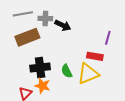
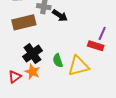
red rectangle: (95, 56) -> (96, 46), moved
black cross: (40, 67) -> (32, 54), turned -36

